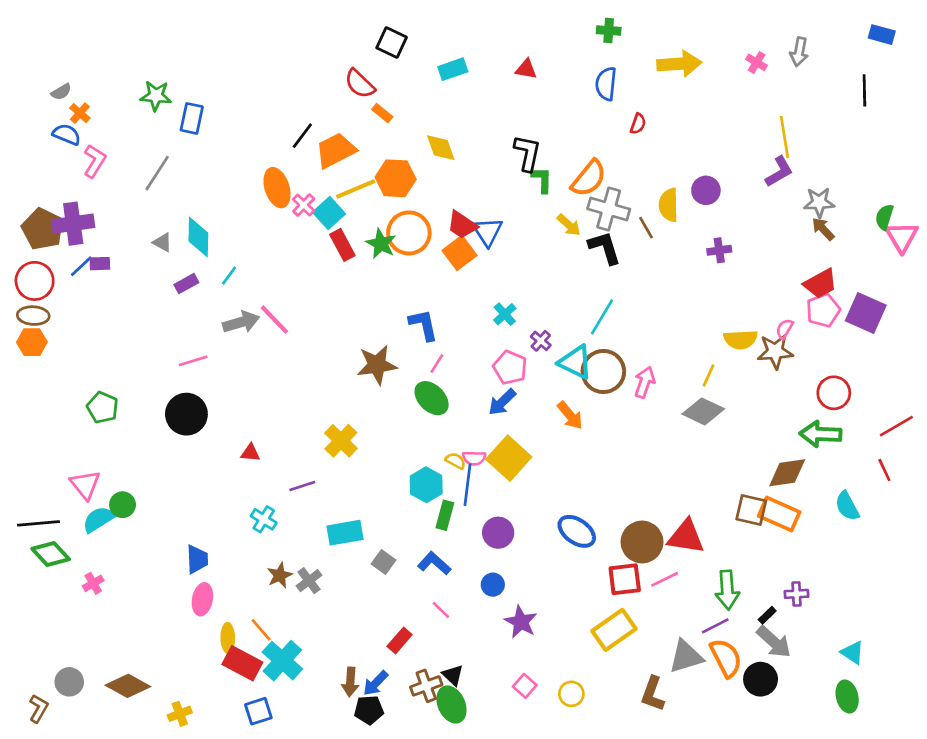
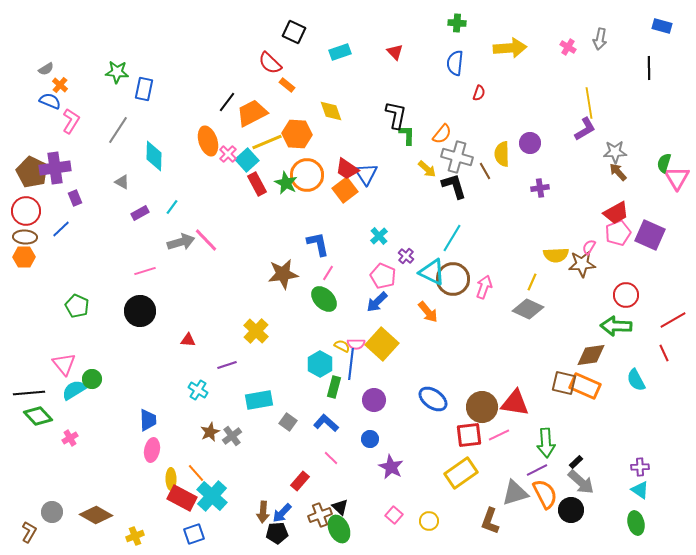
red triangle: (526, 69) -> (395, 52), turned 36
orange semicircle: (589, 178) -> (442, 134), size x0.7
cyan diamond: (198, 237) -> (154, 156), moved
purple rectangle: (100, 264) -> (75, 198), turned 70
blue line: (81, 266) -> (61, 229), moved
purple cross: (796, 594) -> (640, 467), moved

